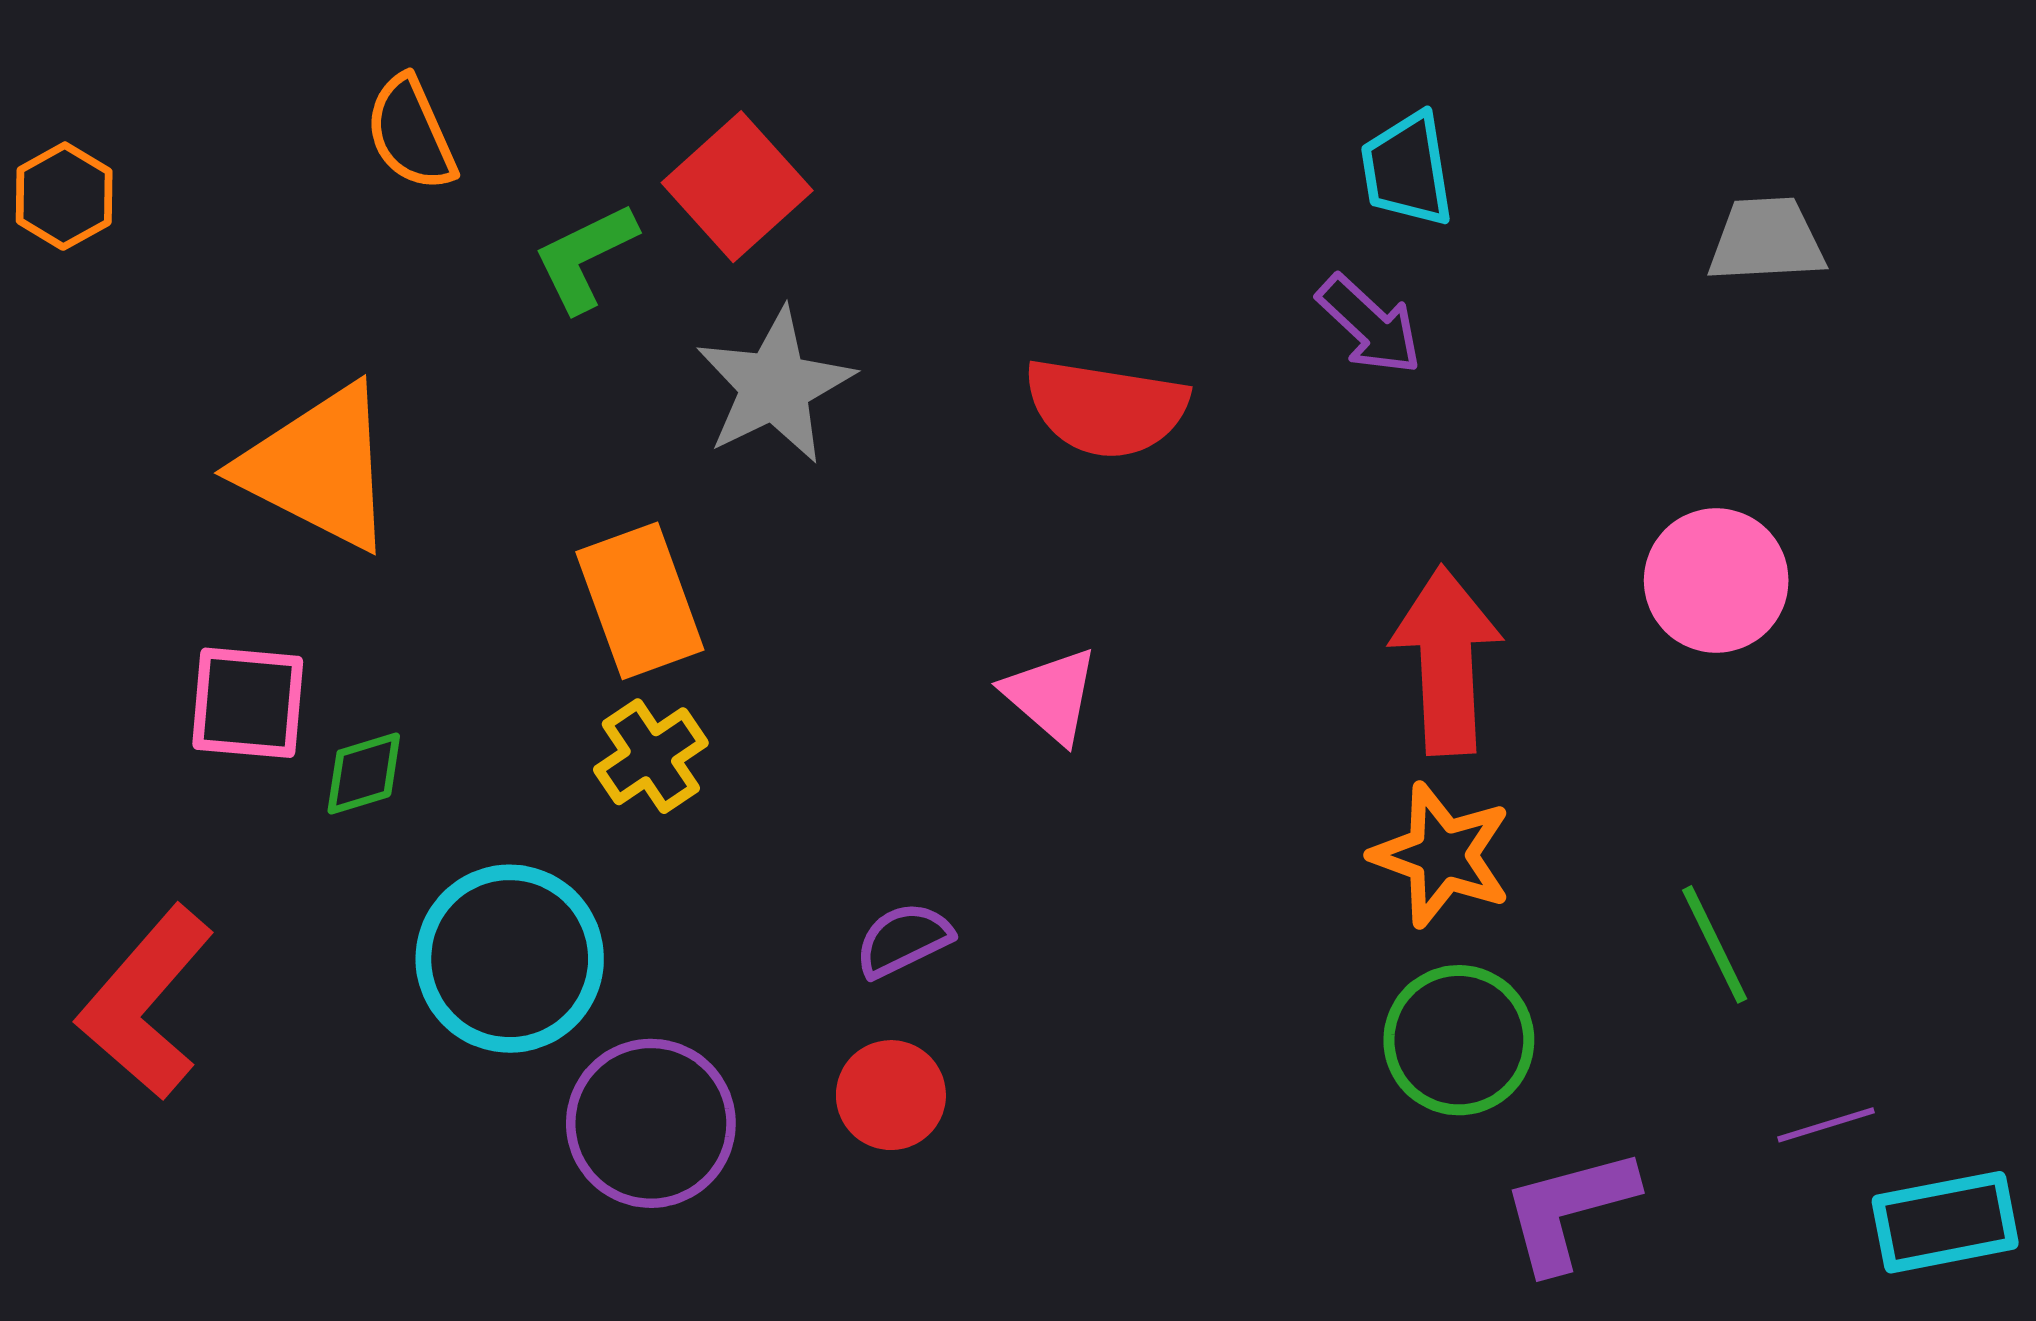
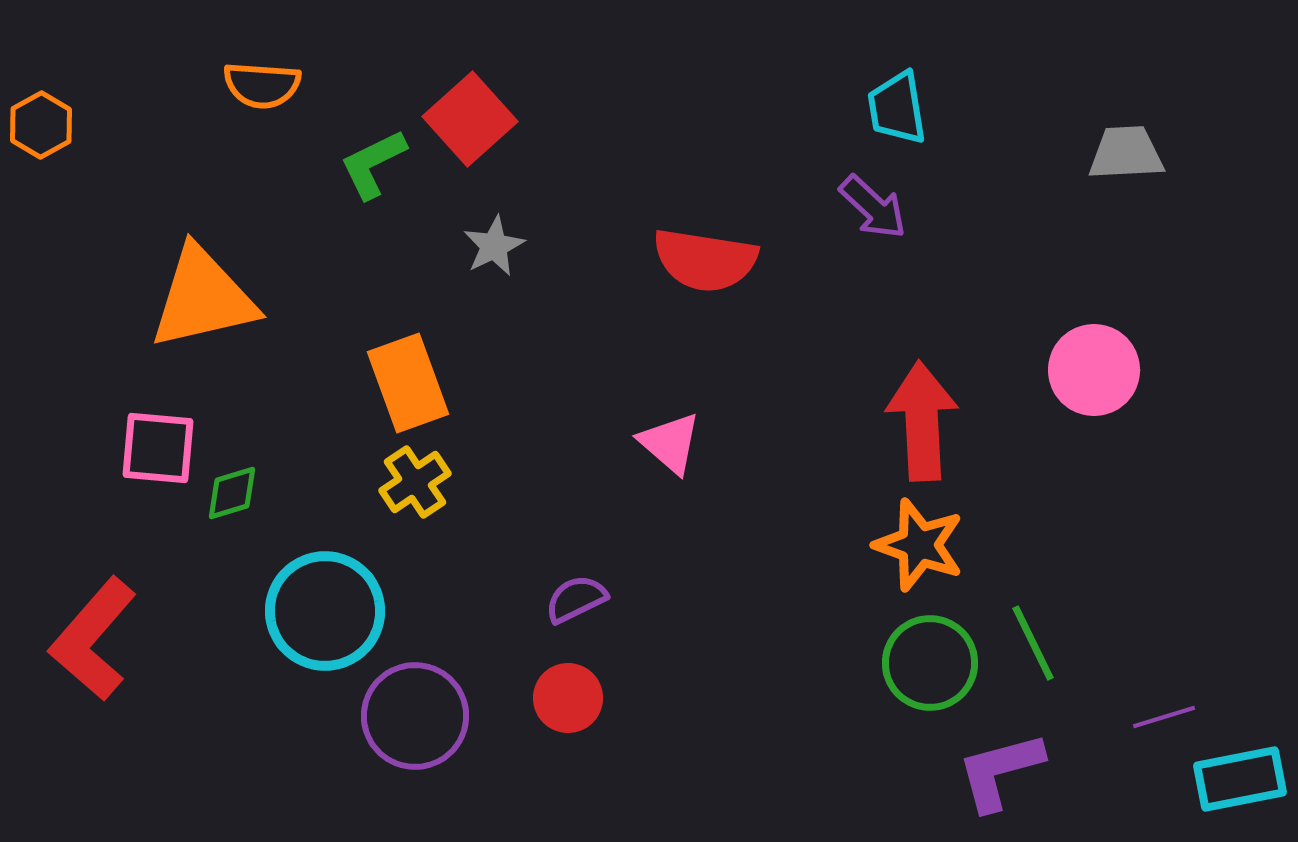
orange semicircle: (411, 133) -> (262, 85), turned -62
gray star: (775, 386) -> (494, 246), size x0.6
orange triangle: (318, 468) -> (203, 298), turned -40
green line: (1715, 944) -> (1033, 643), moved

